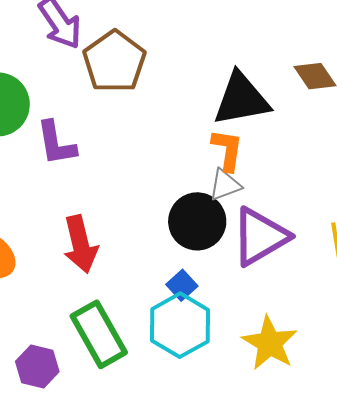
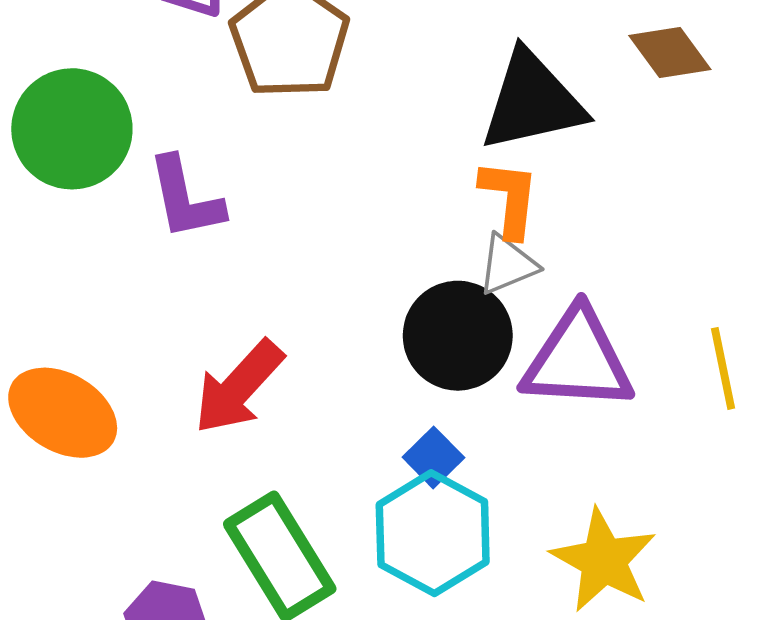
purple triangle: (260, 237) -> (578, 360), turned 36
red arrow: (80, 244) -> (239, 387), turned 58

